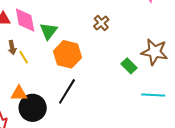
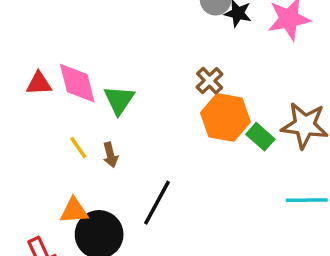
brown arrow: (12, 48) -> (110, 155), moved
orange hexagon: (67, 54) -> (225, 117), moved
green rectangle: (129, 66) -> (260, 137), moved

